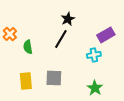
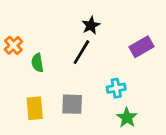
cyan cross: (94, 55) -> (116, 88), moved

